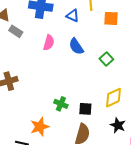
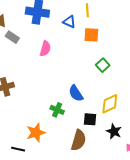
orange square: (111, 18) -> (91, 35), moved
blue semicircle: (76, 46) -> (76, 93), moved
black square: (85, 109) -> (90, 119), moved

